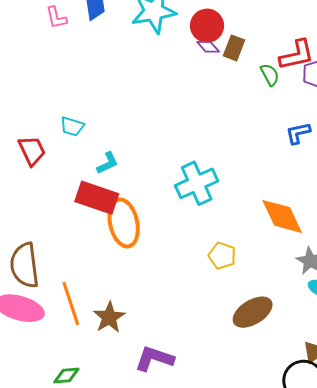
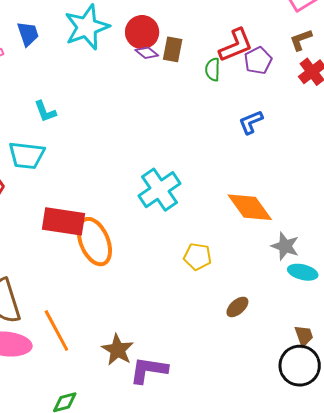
green semicircle: (270, 75) -> (213, 69), turned -140
cyan trapezoid: (72, 126) -> (27, 155), size x1.5
cyan L-shape: (107, 163) -> (45, 111), moved, turned 105
brown ellipse: (253, 312) -> (237, 307), size x0.6
brown star: (109, 317) -> (118, 350), moved

